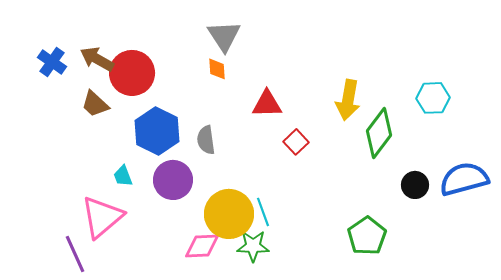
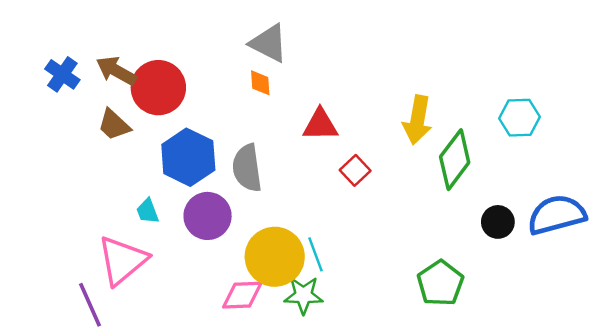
gray triangle: (224, 36) -> (269, 43), turned -30
gray semicircle: (206, 140) -> (247, 168), size x1.4

